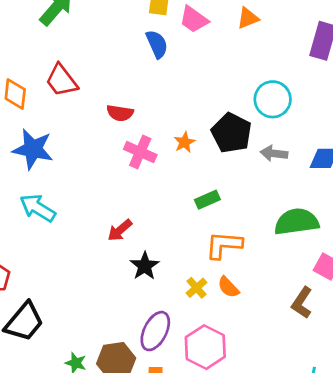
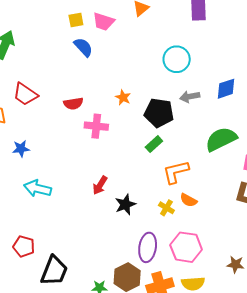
black pentagon: (231, 133) -> (159, 113), moved
orange star: (184, 142) -> (123, 97), moved
blue star: (33, 149) -> (21, 149), size x0.6
black star: (145, 266) -> (125, 204), turned 30

